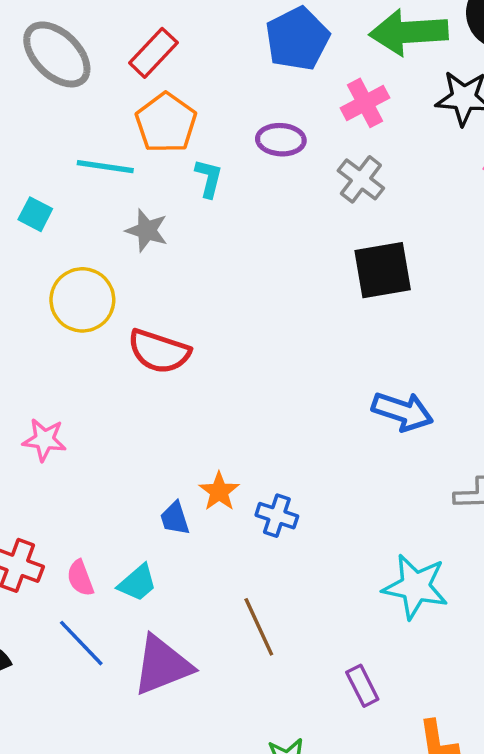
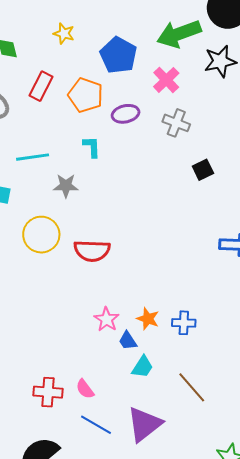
orange pentagon: (166, 123) -> (86, 95), moved
black square: (383, 270) -> (203, 170), size x0.6
pink star: (44, 440) -> (107, 319), moved, turned -30
cyan trapezoid: (137, 583) -> (142, 367), moved

